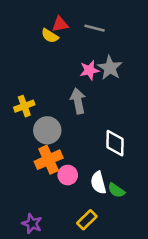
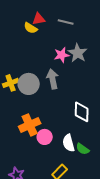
gray circle: (47, 130) -> (29, 84), moved

